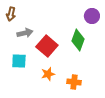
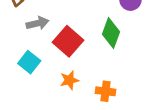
cyan square: (19, 61) -> (29, 62), turned 35

